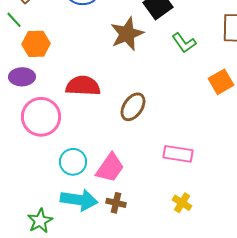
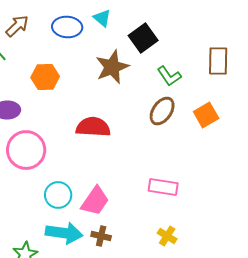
orange hexagon: (36, 44) -> (45, 77), moved
red semicircle: (83, 86) -> (93, 127), moved
brown ellipse: (133, 107) -> (162, 111), moved

